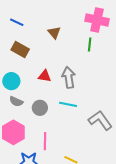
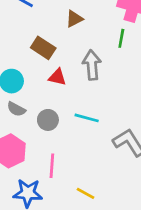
brown triangle: (54, 33) -> (74, 19), turned 40
brown rectangle: (20, 50) -> (43, 48), moved
gray arrow: (69, 77) -> (92, 65), moved

